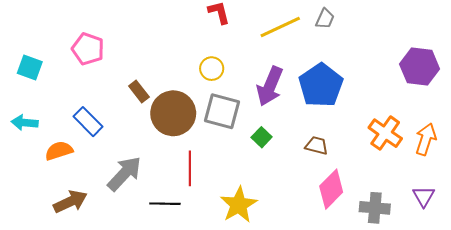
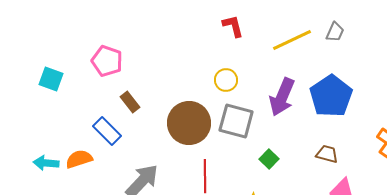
brown rectangle: (139, 91) -> (130, 102), moved
cyan arrow: (25, 123) -> (46, 163), moved
green square: (262, 137) -> (269, 159), moved

